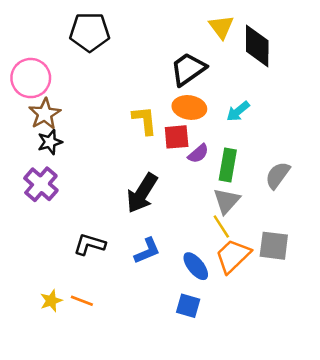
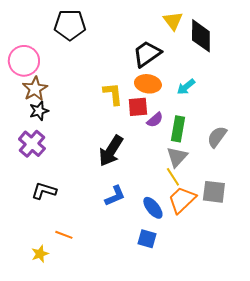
black L-shape: (90, 244) -> (44, 191), moved
yellow star: (51, 301) -> (40, 254), moved

